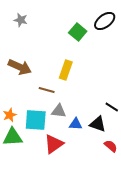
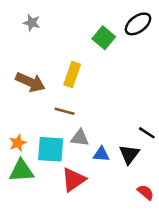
yellow rectangle: (66, 70) -> (72, 75), moved
black triangle: (98, 124) -> (129, 154), turned 48
red semicircle: (111, 146) -> (146, 192), moved

